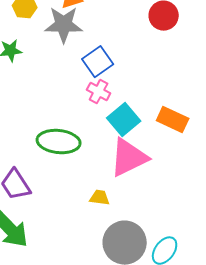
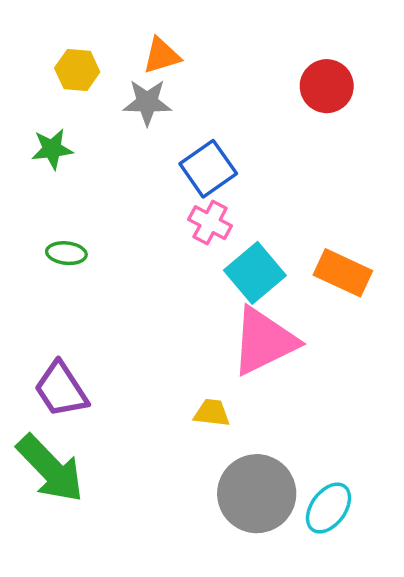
gray star: (64, 25) -> (147, 102), size x0.7
green ellipse: (59, 142) -> (66, 253), moved, size x0.5

